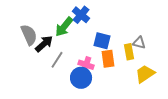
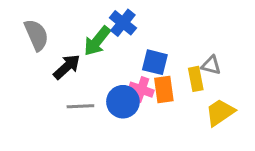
gray semicircle: (29, 35) -> (36, 35), moved
gray line: (57, 60) -> (80, 106), moved, turned 54
pink cross: (86, 65) -> (141, 90), moved
blue circle: (81, 78) -> (123, 102), moved

